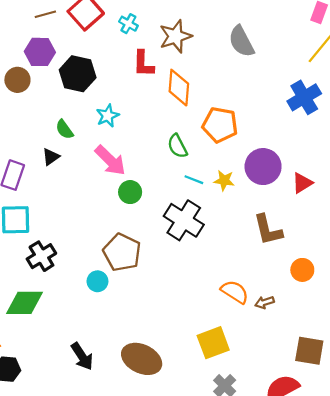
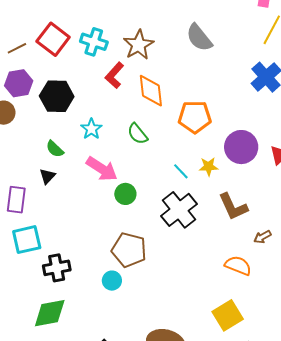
cyan cross: (128, 24) -> (94, 42), size x1.5
red L-shape: (143, 64) -> (114, 75), turned 52
green semicircle: (177, 146) -> (137, 134), moved
cyan line: (194, 180) -> (181, 171), turned 36
black cross: (184, 220) -> (179, 210), turned 30
brown L-shape: (268, 230) -> (233, 207), moved
black cross: (41, 256) -> (57, 268), turned 32
brown arrow: (265, 302) -> (262, 237), moved

